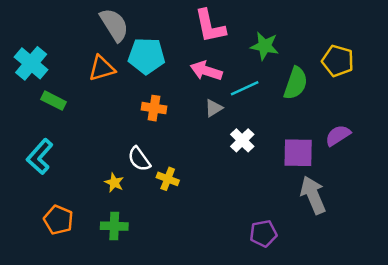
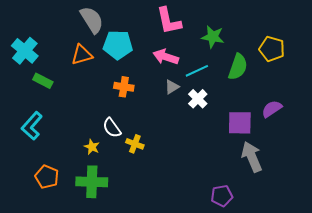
white cross: (242, 140) -> (198, 99), moved
green cross: (114, 226) -> (92, 182), size x1.4
purple pentagon: (263, 234) -> (222, 196), moved

